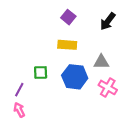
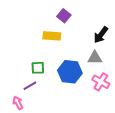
black arrow: (108, 21) -> (101, 35), moved
yellow rectangle: (67, 45) -> (52, 36), moved
purple line: (19, 90) -> (30, 86), moved, turned 32

